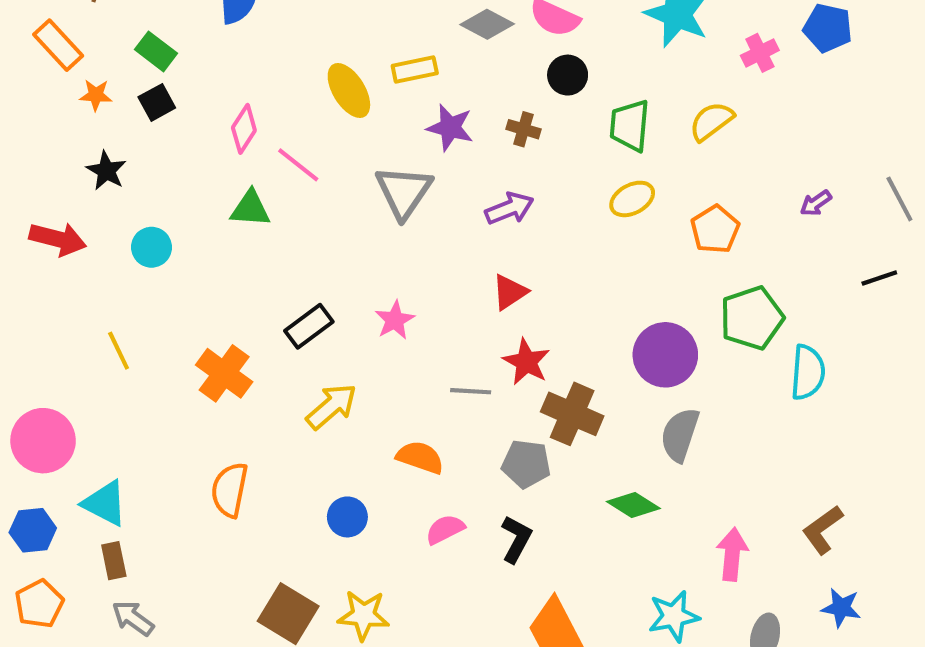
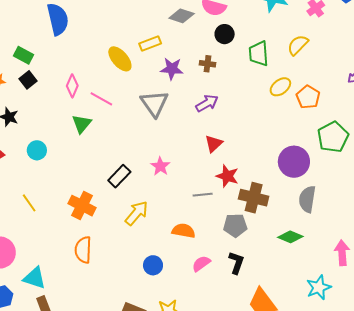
yellow ellipse: (632, 199) -> (280, 87), moved
green triangle: (250, 209) -> (82, 124), turned -45
orange semicircle: (230, 490) -> (83, 250), moved

